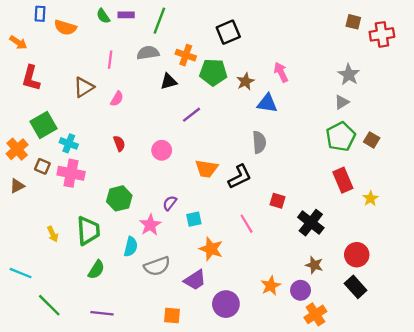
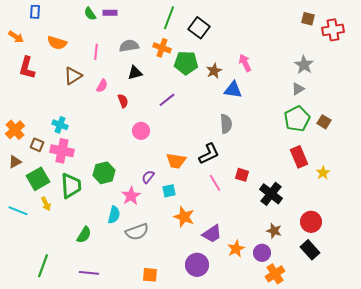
green line: (159, 21) -> (169, 18), moved
orange semicircle: (65, 28) -> (57, 43), moved
black square: (228, 32) -> (199, 28), turned -30
black triangle: (169, 81) -> (135, 73), moved
green square: (44, 125) -> (38, 179), moved
red semicircle: (119, 143) -> (123, 101), moved
orange trapezoid: (206, 169) -> (176, 161), moved
pink line: (247, 224) -> (215, 183), moved
green trapezoid: (88, 231) -> (71, 186), moved
cyan line: (21, 273) -> (18, 211), moved
purple trapezoid: (195, 280) -> (212, 234), moved
green line: (49, 305) -> (43, 266), turned 65

